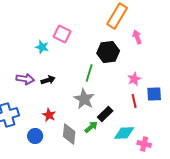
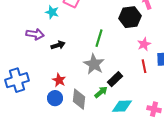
black hexagon: (108, 52) -> (130, 17), moved
purple arrow: (25, 79) -> (35, 34), moved
cyan diamond: (124, 133) -> (122, 106), moved
blue circle: (35, 136) -> (55, 98), moved

